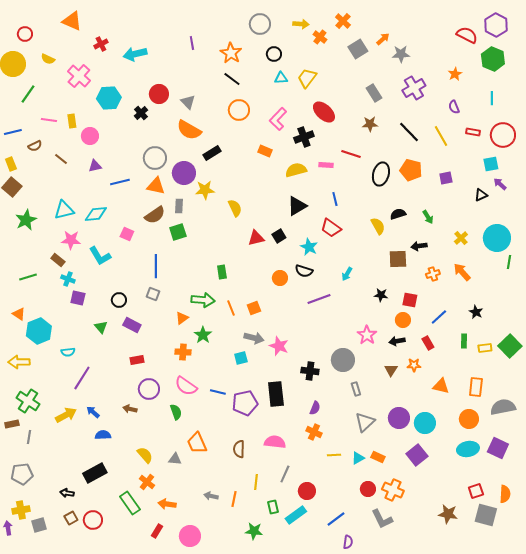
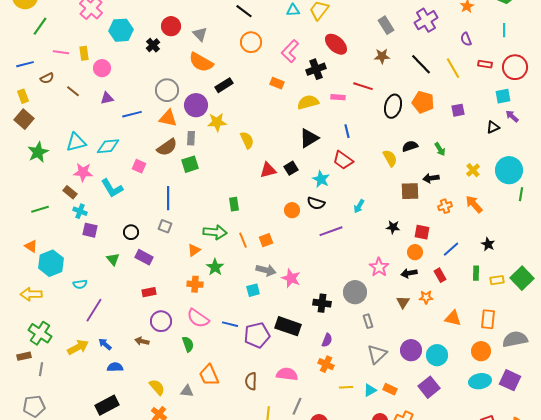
black rectangle: (276, 394) -> (288, 326), turned -65

